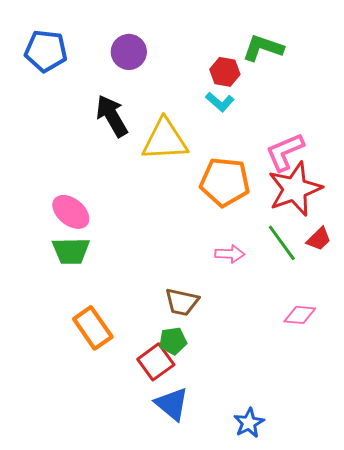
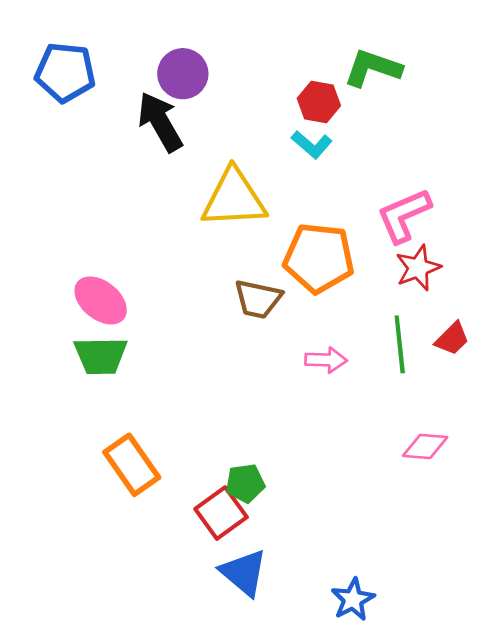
black arrow: (112, 116) -> (160, 122), moved
red star: (295, 189) -> (418, 268), size x0.6
green line: (282, 243) -> (400, 344), turned 30
brown trapezoid: (182, 302) -> (258, 299), moved

